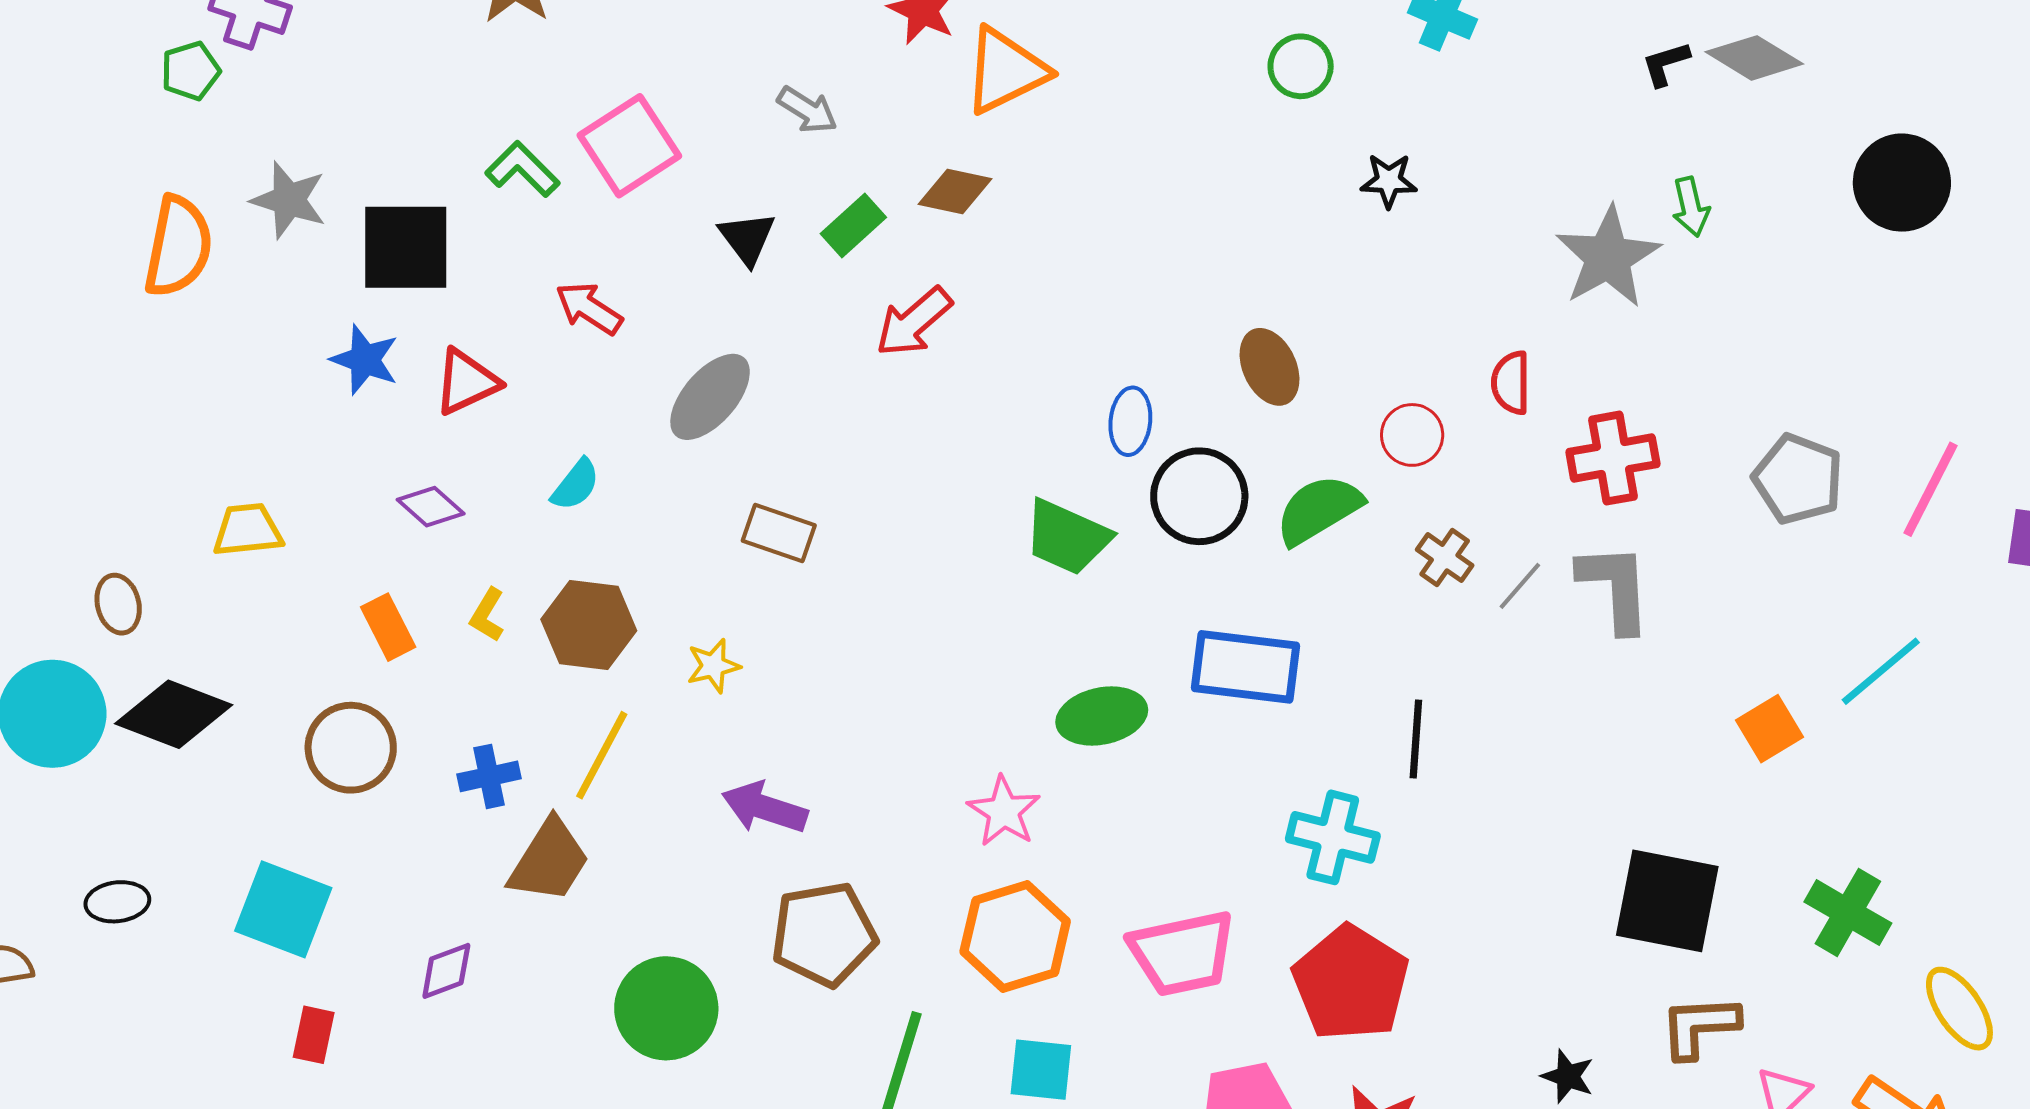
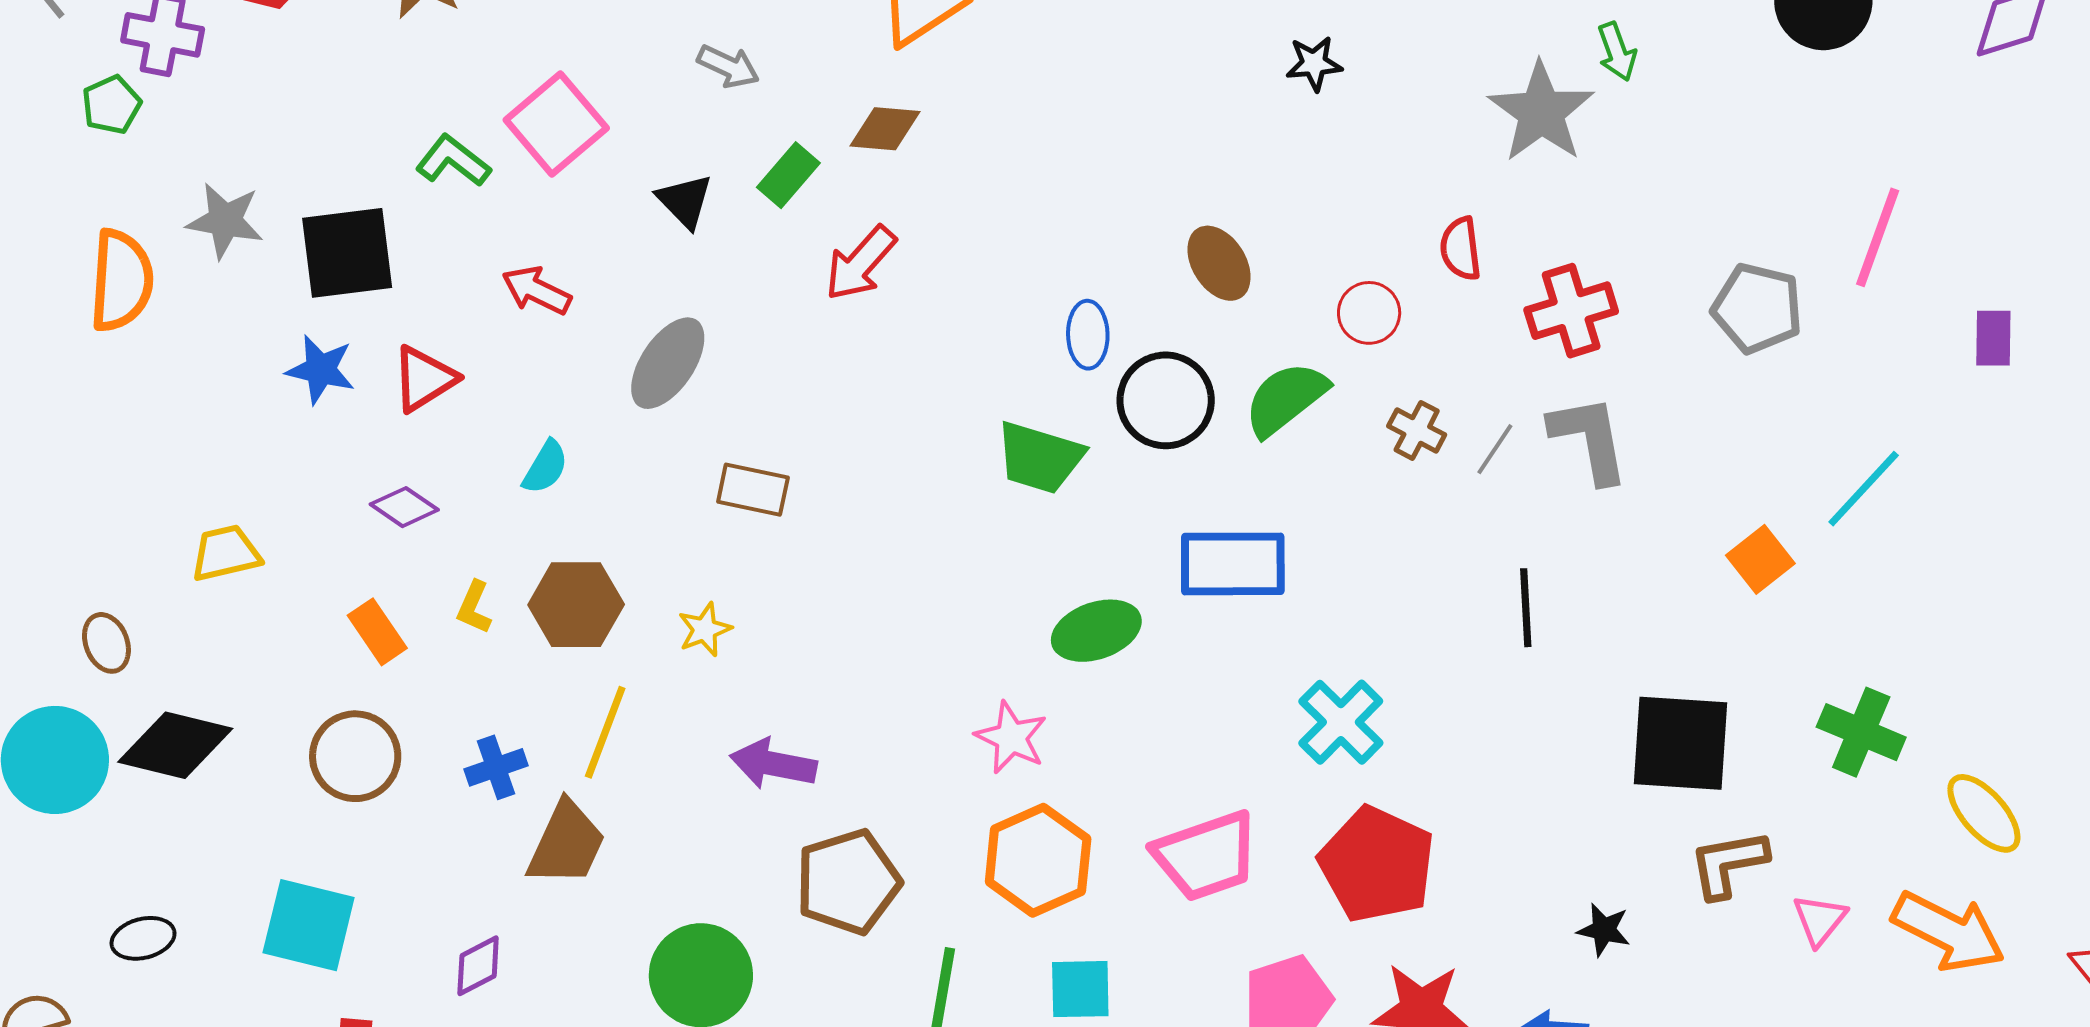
pink line: (1931, 489) -> (1878, 237), moved
black line: (1416, 739) -> (1526, 608), moved
cyan cross: (1333, 837) -> (1341, 722), turned 38

